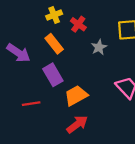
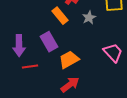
orange rectangle: (54, 44) -> (60, 16), moved
purple arrow: (18, 53) -> (19, 46), moved, turned 55

